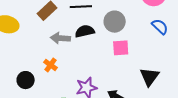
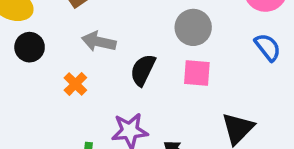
black semicircle: (85, 31) -> (143, 70), moved, turned -60
black circle: (26, 80) -> (30, 47), moved

